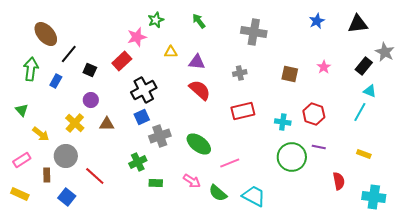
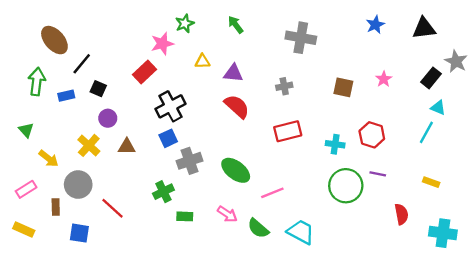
black square: (90, 70) -> (98, 89), moved
blue rectangle: (56, 81) -> (66, 96), turned 48
blue square: (67, 197) -> (79, 233), turned -30

